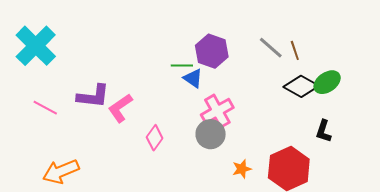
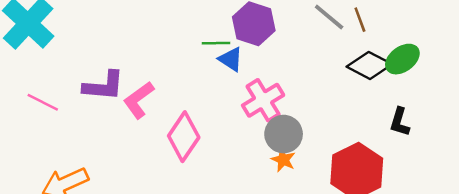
gray circle: (211, 134) -> (284, 134), moved
pink diamond: (155, 138) -> (184, 137), size x1.5
orange star: (242, 169) -> (283, 160), moved, turned -30

